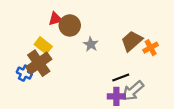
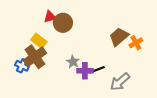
gray star: (91, 44) -> (73, 62), moved
black line: (121, 78) -> (97, 70), moved
purple cross: (116, 96) -> (85, 71), moved

